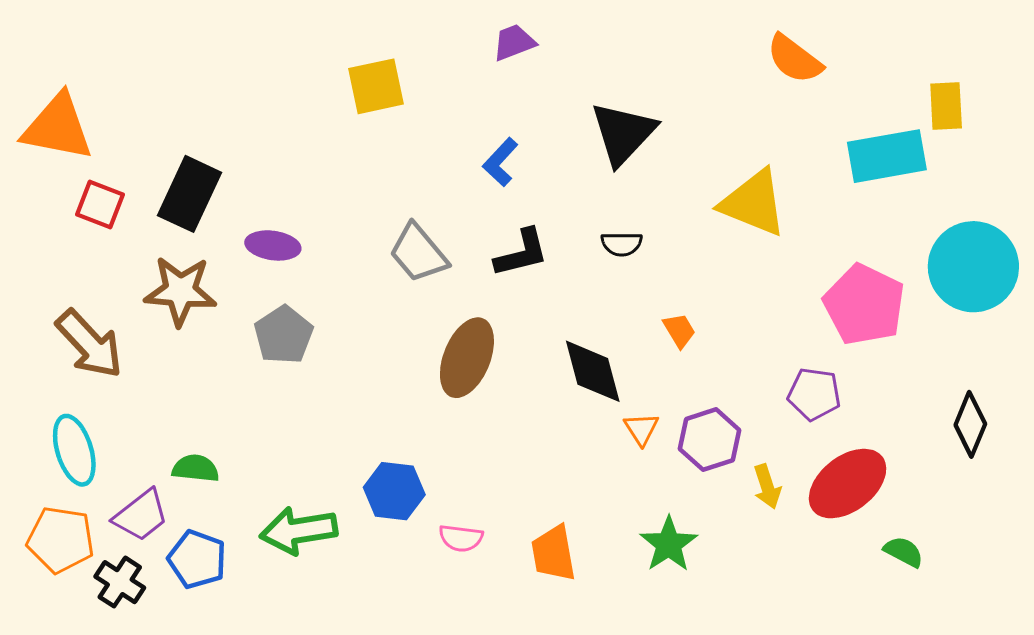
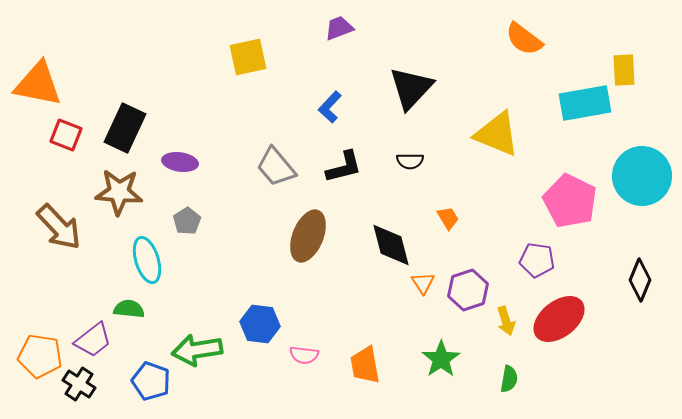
gray pentagon: (284, 335) -> (187, 221), size x0.7
cyan ellipse: (74, 450) -> (147, 260), moved
green semicircle: (904, 552) -> (509, 379), moved, turned 72
blue pentagon: (197, 559) -> (151, 381), moved

